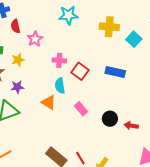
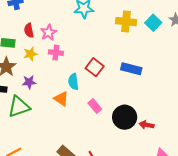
red semicircle: (15, 26) -> (29, 30), moved
cyan square: (134, 39) -> (153, 23), moved
pink cross: (59, 60) -> (56, 53), moved
black circle: (110, 119) -> (125, 117), size x1.5

